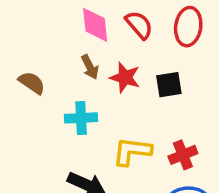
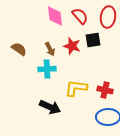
brown arrow: (90, 67) -> (50, 49), moved
black square: (169, 85) -> (93, 40), moved
red cross: (183, 155) -> (105, 90), turned 35

